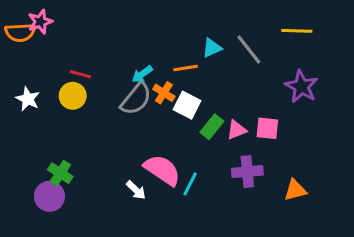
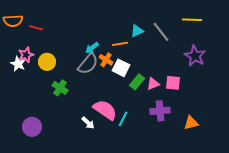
pink star: (40, 22) -> (26, 55), moved
red line: (80, 74) -> (36, 28), moved
green cross: (60, 173) -> (60, 88), moved

